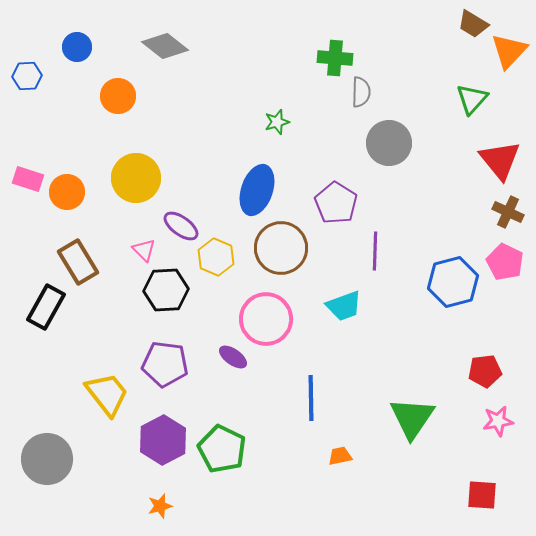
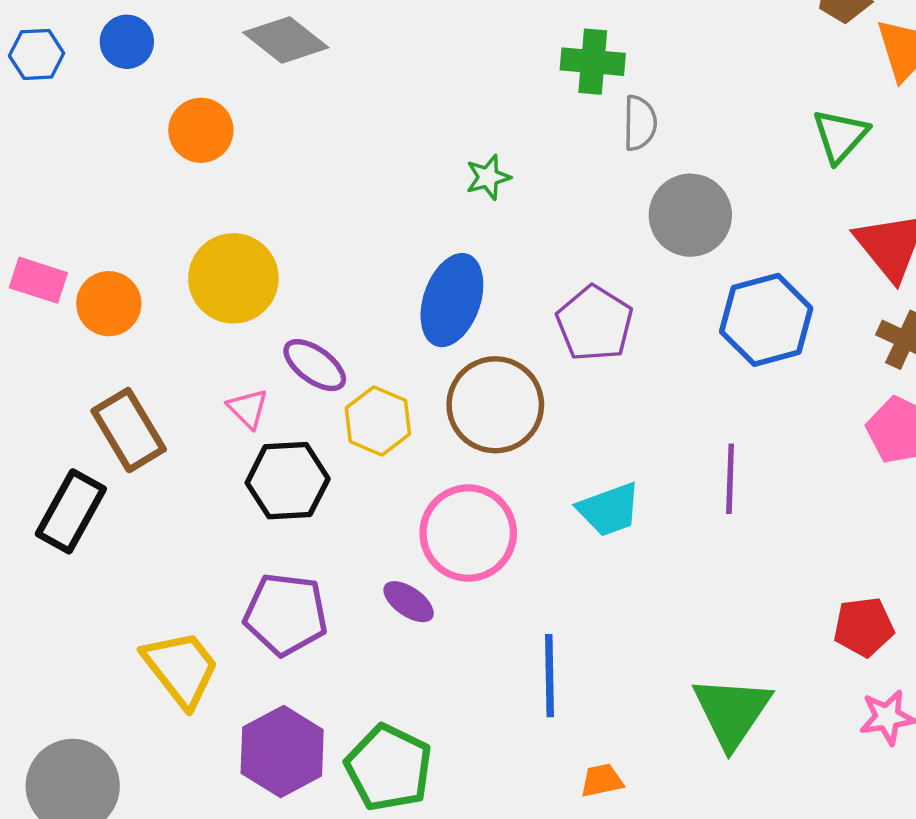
blue hexagon: (27, 76) -> (37, 54), moved
purple line: (375, 251) -> (730, 479), moved
blue hexagon: (453, 282) -> (766, 320), moved

